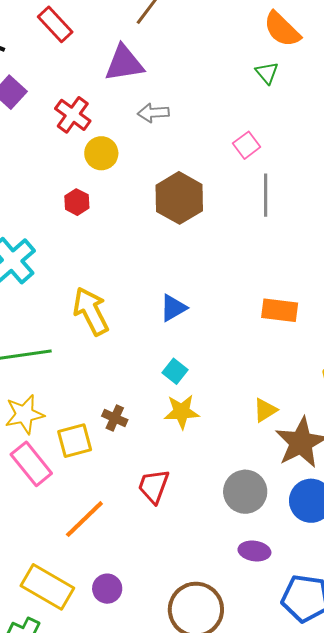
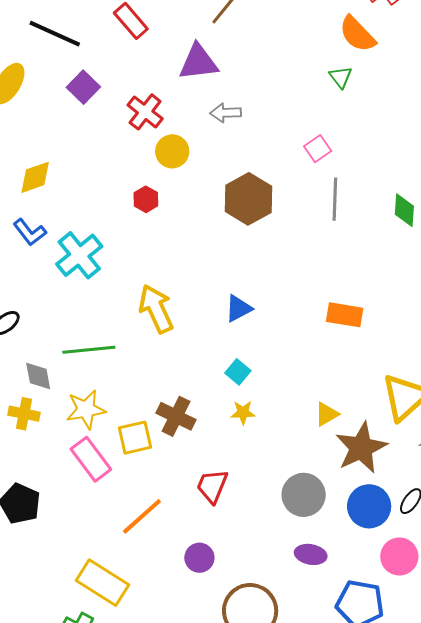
yellow star: (182, 412) -> (243, 413), size x0.7
brown cross: (115, 418) -> (176, 416), size x1.5
purple circle: (107, 589) -> (199, 558), moved

